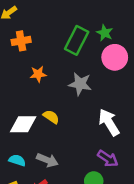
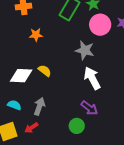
gray star: (80, 84) -> (85, 50), moved
gray arrow: (47, 160) -> (39, 106), turned -96

